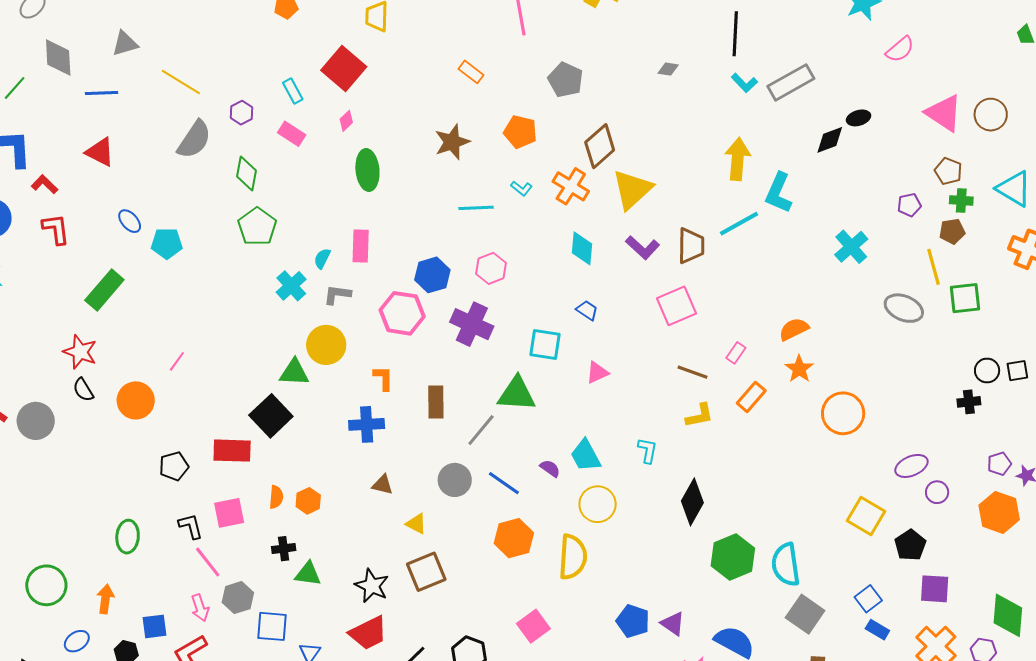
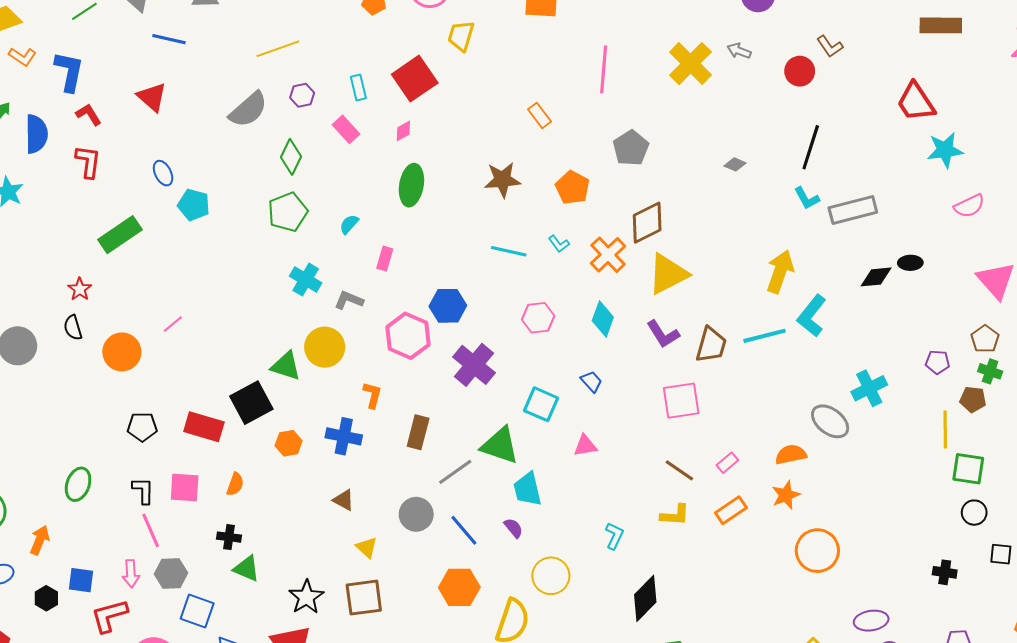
yellow line: (181, 82) -> (278, 49), moved, turned -66
pink rectangle: (361, 246) -> (385, 259), size x0.7
cyan semicircle: (322, 258) -> (349, 224), moved
pink hexagon: (491, 268) -> (538, 318), moved
cyan cross: (291, 286) -> (306, 280), turned -32
gray ellipse: (904, 308) -> (830, 421), moved
red star: (80, 352) -> (80, 289), size x0.7
black circle: (987, 370) -> (974, 513), moved
cyan trapezoid: (585, 456) -> (528, 489), moved
orange hexagon: (308, 501) -> (289, 443), moved

